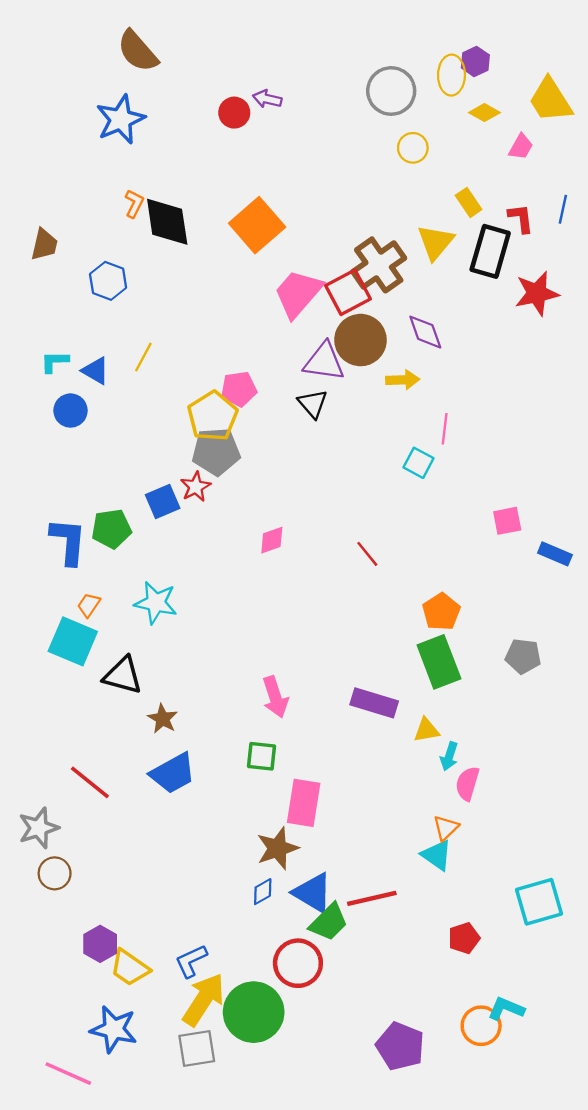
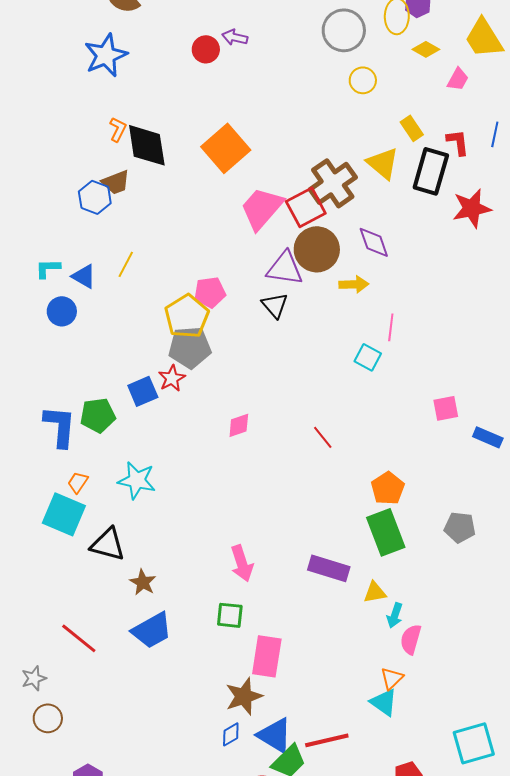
yellow triangle: (436, 242) -> (383, 163), turned -30
brown trapezoid: (44, 244) -> (116, 182), moved, turned 56
gray star: (39, 828) -> (34, 678), size x0.7

